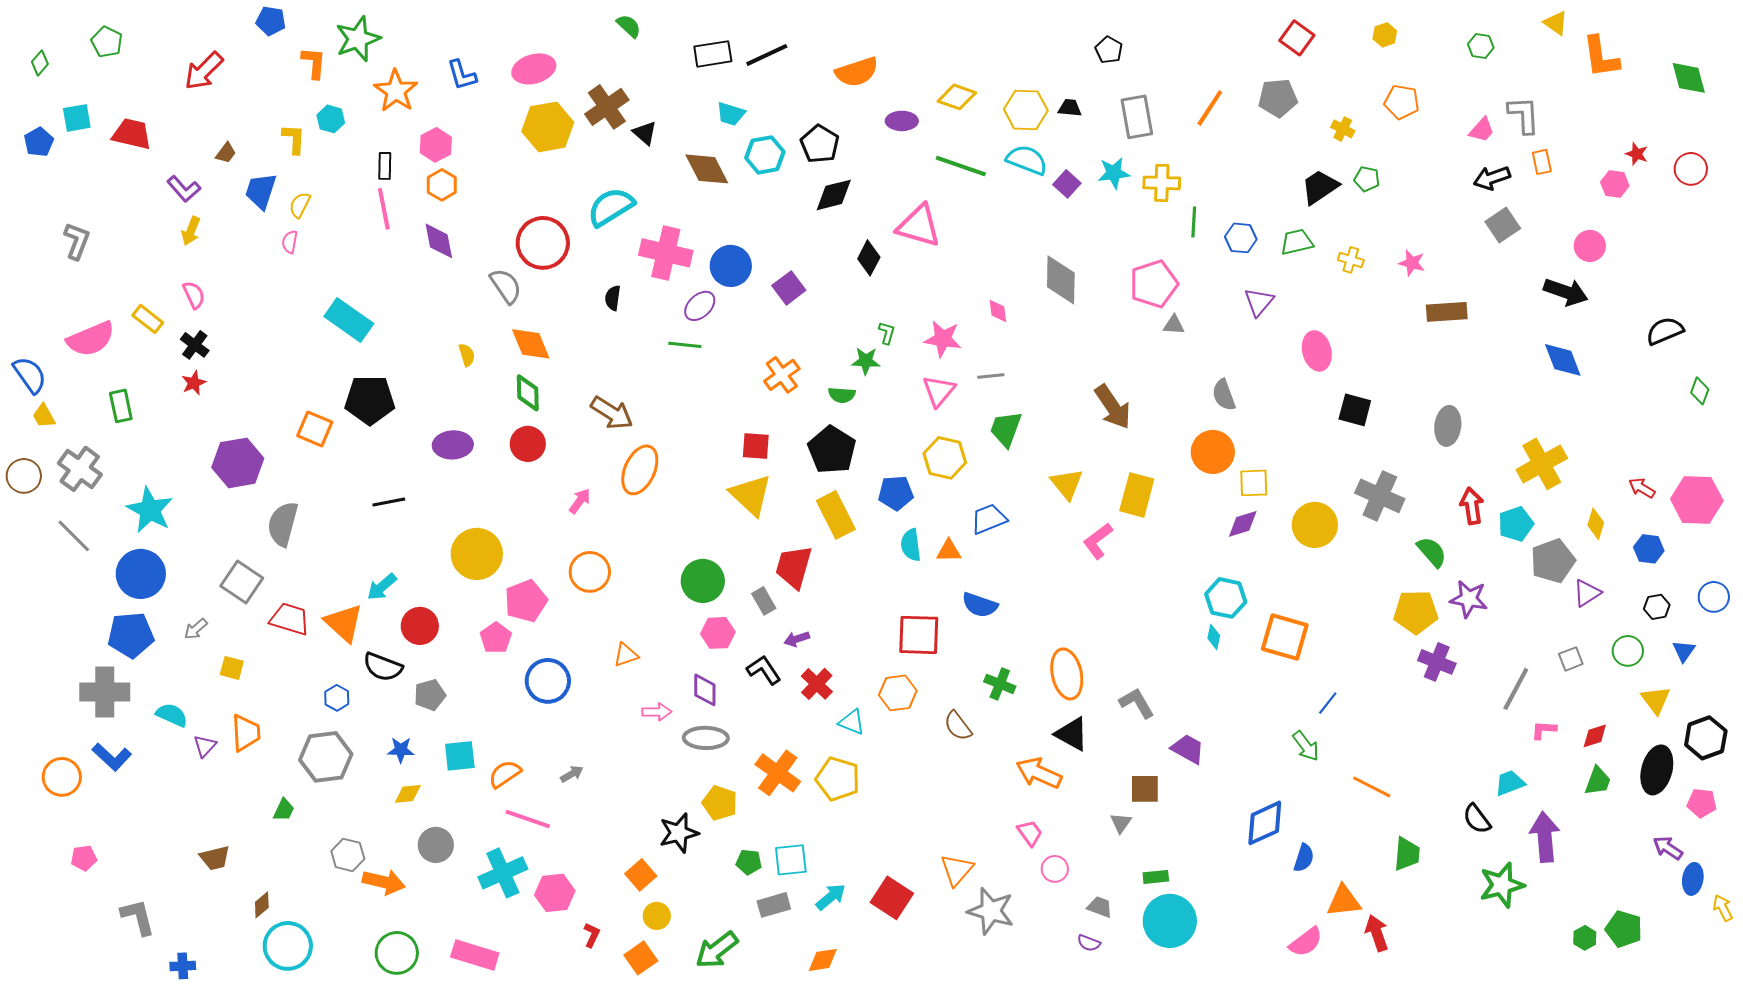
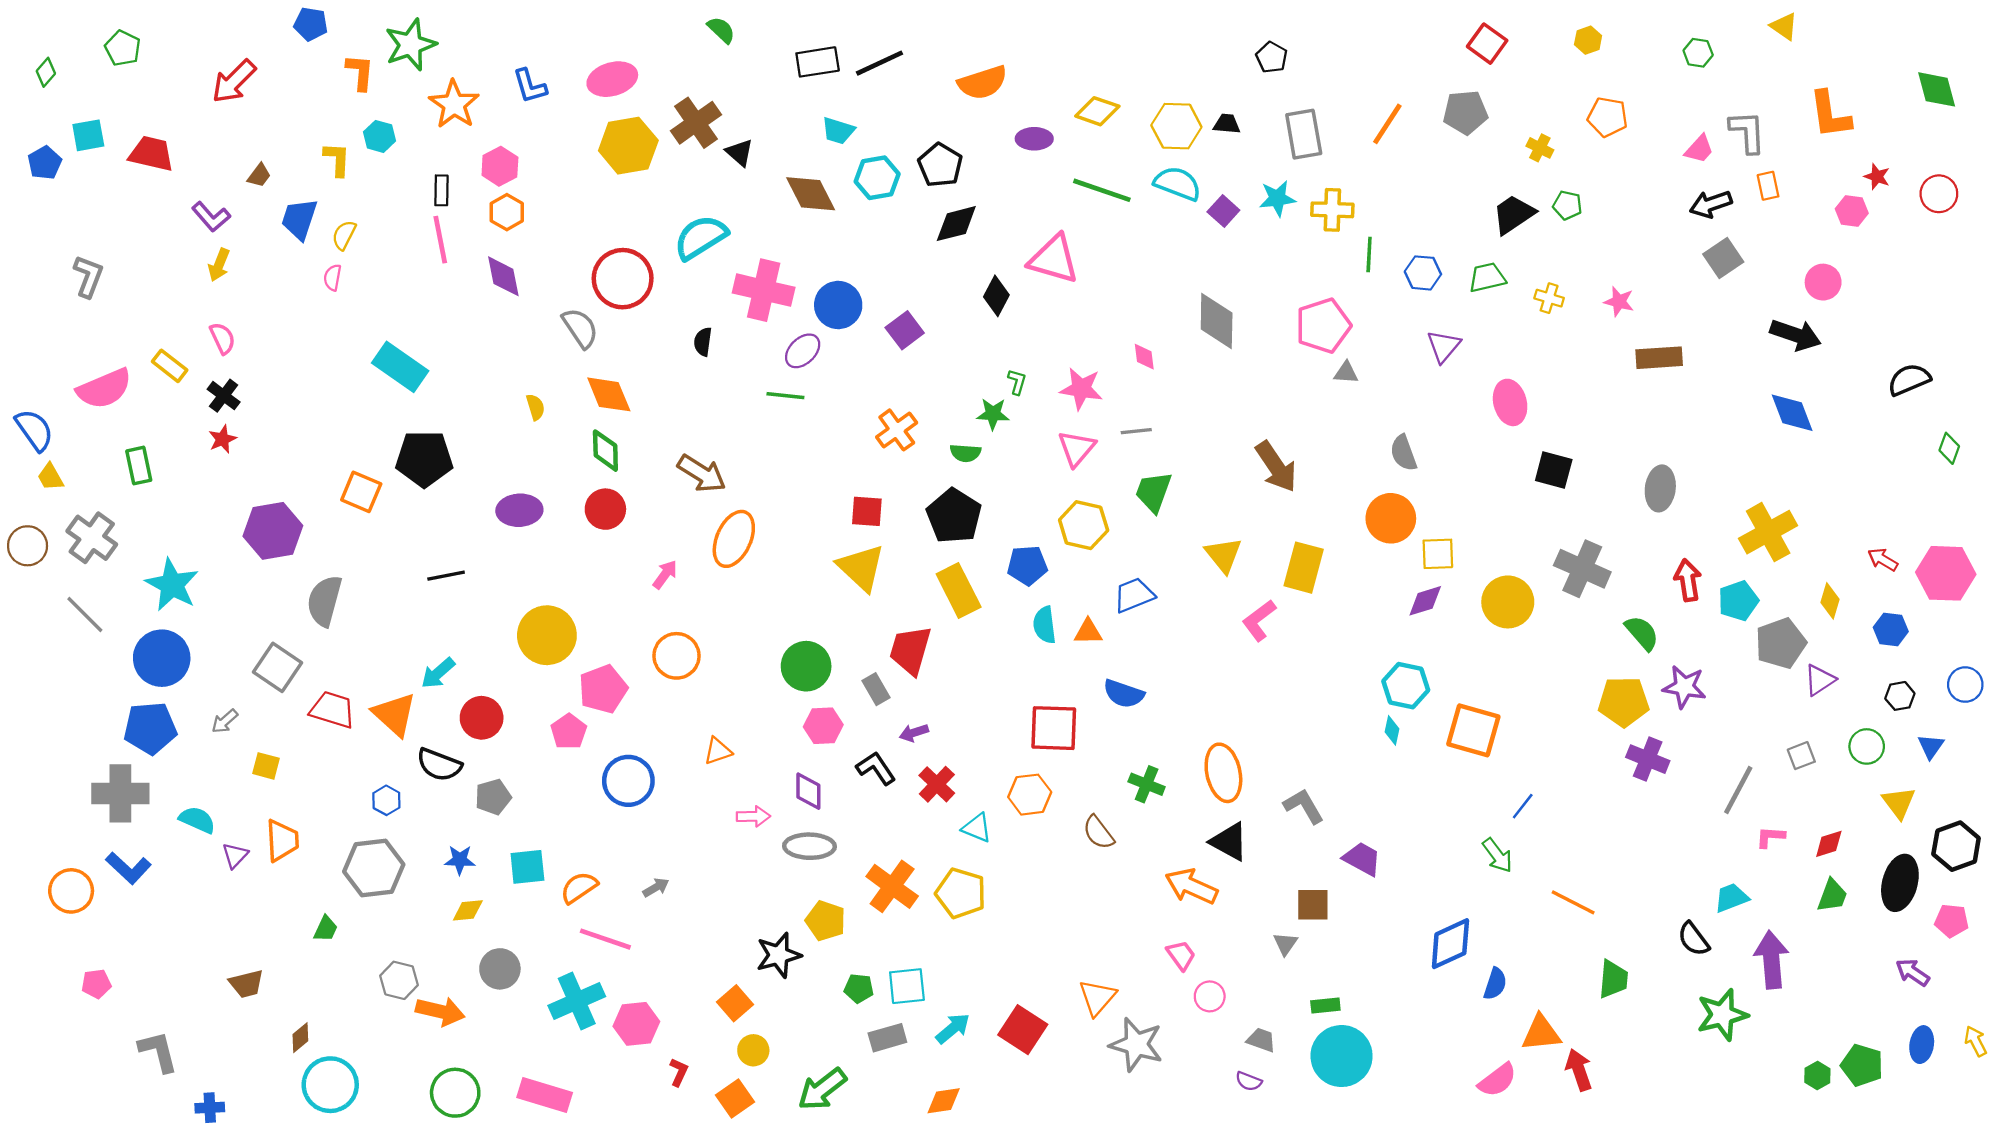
orange L-shape: (1601, 57) -> (1830, 115), moved
blue ellipse: (1693, 879) -> (1922, 1045), moved

